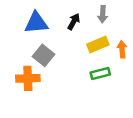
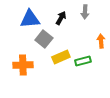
yellow rectangle: (98, 45) -> (61, 57), moved
gray square: (43, 55) -> (44, 39), moved

